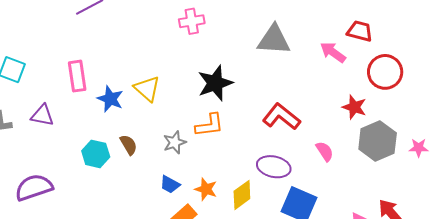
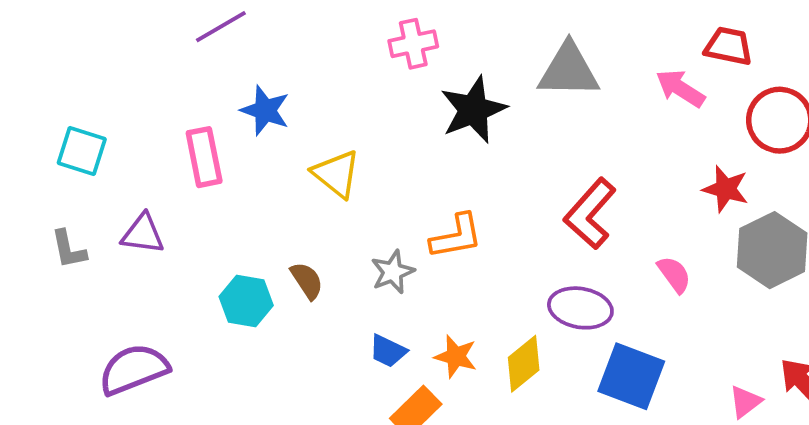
black star: (215, 83) -> (473, 110), moved
blue star: (110, 99) -> (265, 110), moved
red L-shape: (281, 117) -> (590, 214), turned -84

